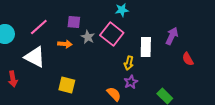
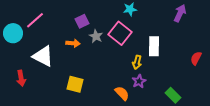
purple square: (74, 22) -> (82, 21), turned -32
pink line: (39, 27) -> (35, 20), moved
purple arrow: (172, 36) -> (180, 13), moved
red semicircle: (188, 59) -> (196, 58), turned 56

